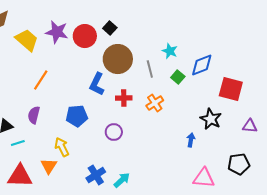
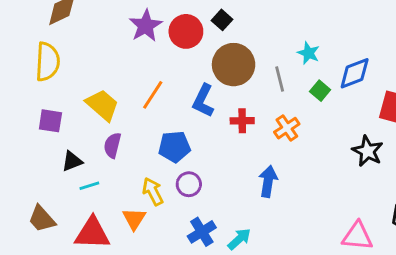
purple star: (57, 32) -> (146, 26), turned 30
yellow trapezoid: (27, 40) -> (102, 105), moved
orange line: (41, 80) -> (153, 95), moved
purple circle: (114, 132) -> (189, 184), moved
blue arrow: (191, 140) -> (268, 181), moved, size x1.5

